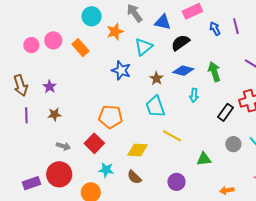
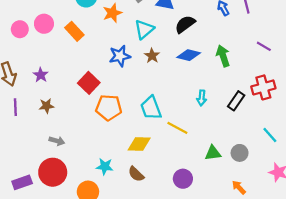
blue star: (121, 70) -> (120, 56), turned -30
brown star: (156, 78) -> (152, 56), moved
cyan arrow: (194, 95) -> (202, 98), moved
cyan trapezoid: (155, 106) -> (151, 108), moved
red square: (94, 143) -> (89, 83), moved
gray circle: (233, 144) -> (240, 153), moved
orange arrow: (227, 190) -> (239, 187), turned 56

